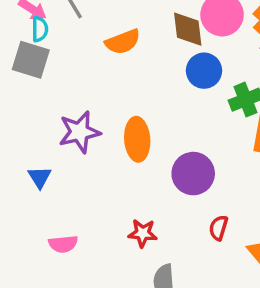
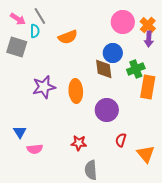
cyan semicircle: (40, 29) -> (35, 31), moved
brown diamond: (188, 29) -> (104, 69), moved
blue triangle: (40, 177) -> (20, 132), moved

